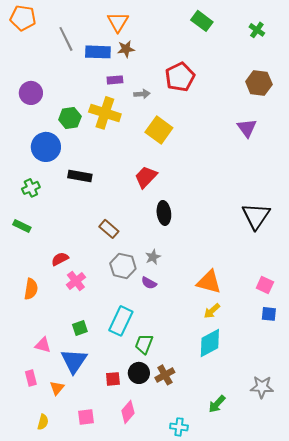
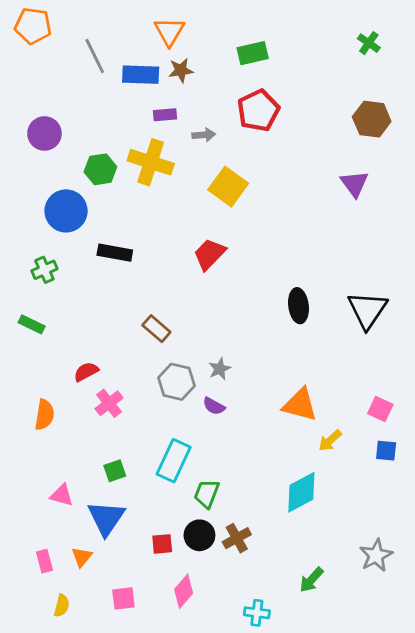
green rectangle: (202, 21) -> (253, 53), moved, turned -50
black ellipse: (164, 213) -> (298, 306), moved
yellow arrow: (212, 311) -> (330, 441), moved
pink rectangle: (31, 378) -> (44, 561), moved
gray star: (262, 387) -> (376, 555), turned -30

